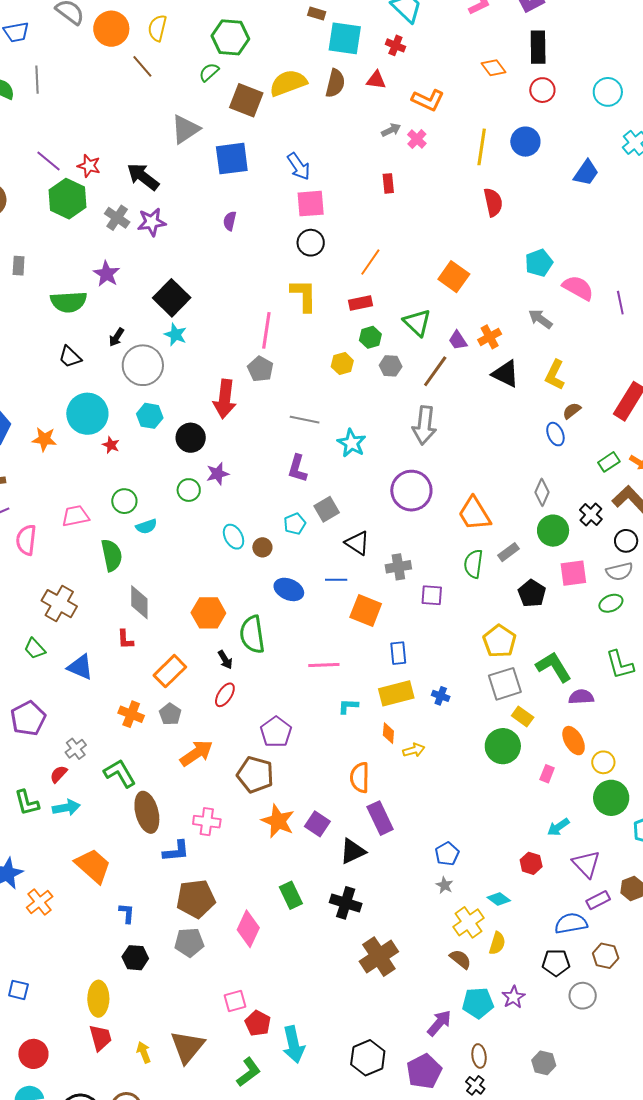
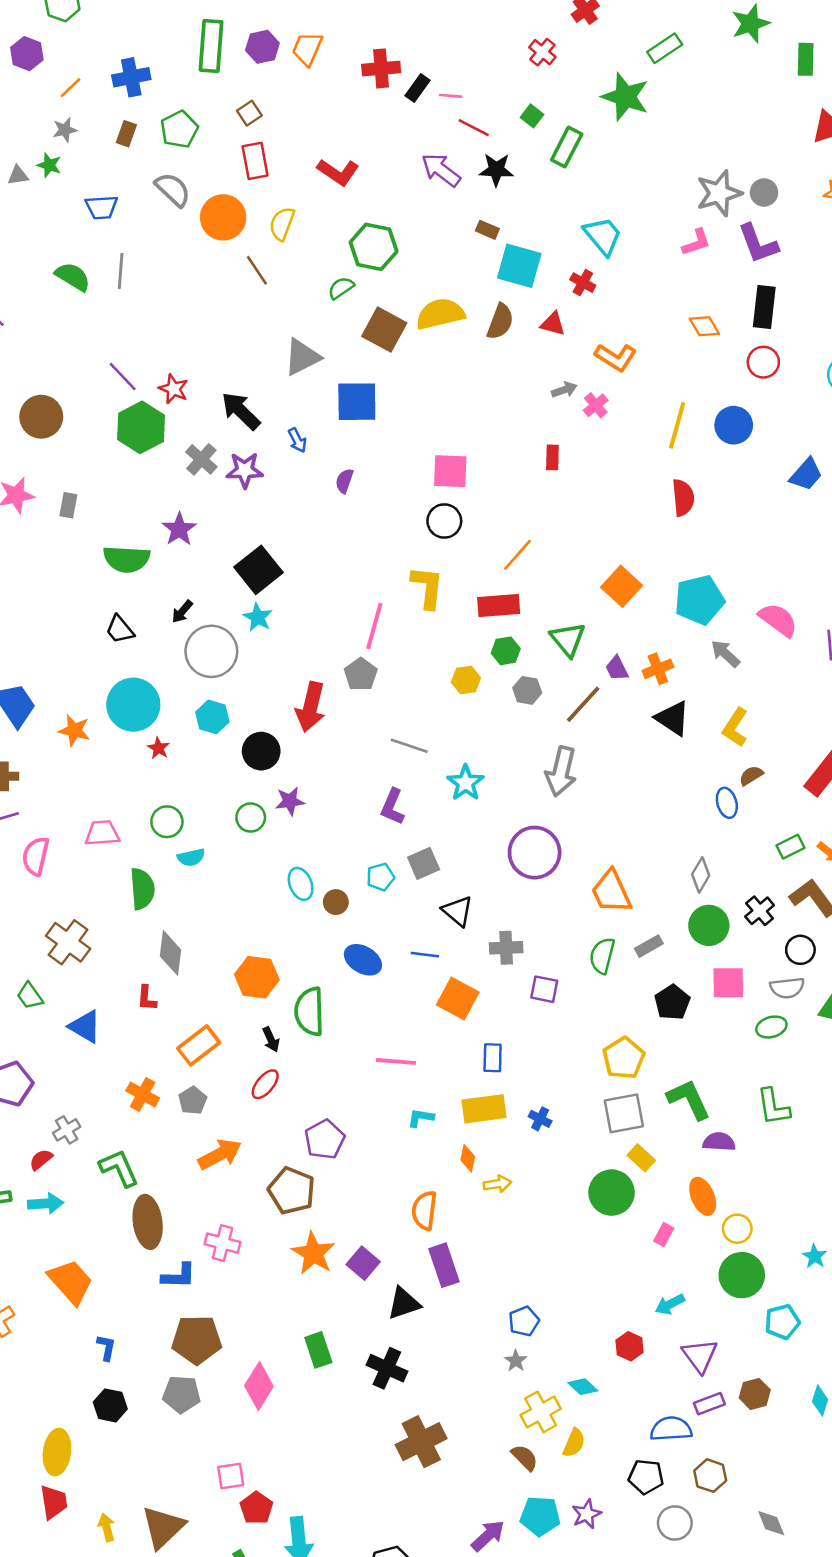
blue arrow: (299, 166) -> (297, 440), moved, size x0.7
cyan pentagon: (539, 263) -> (699, 600), moved, size x1.4
red rectangle: (361, 303) -> (499, 606), size x1.4

